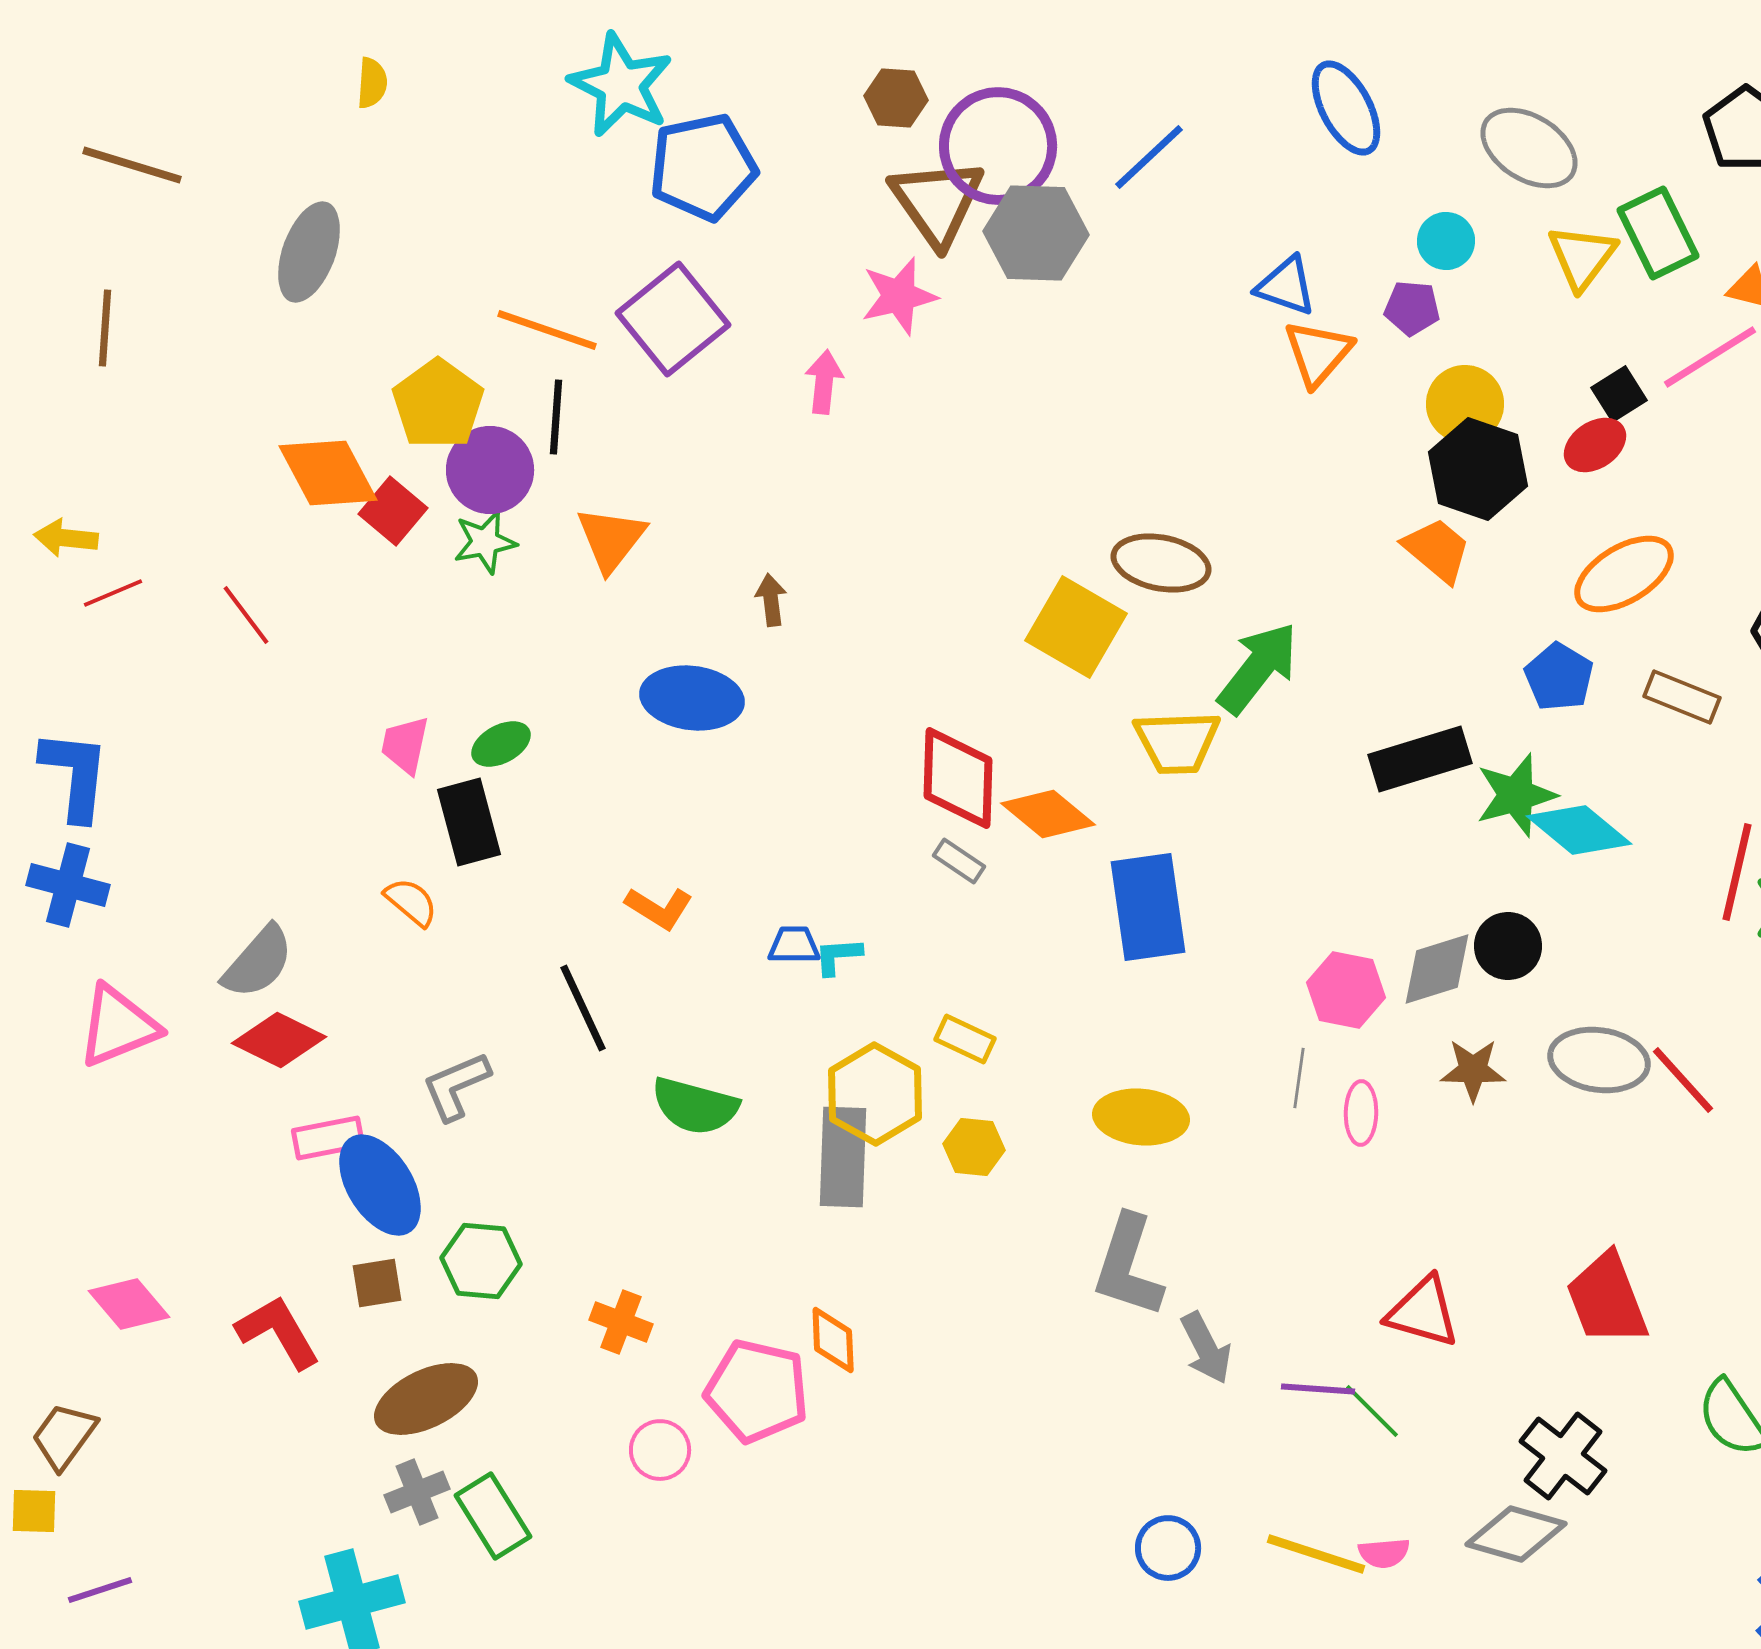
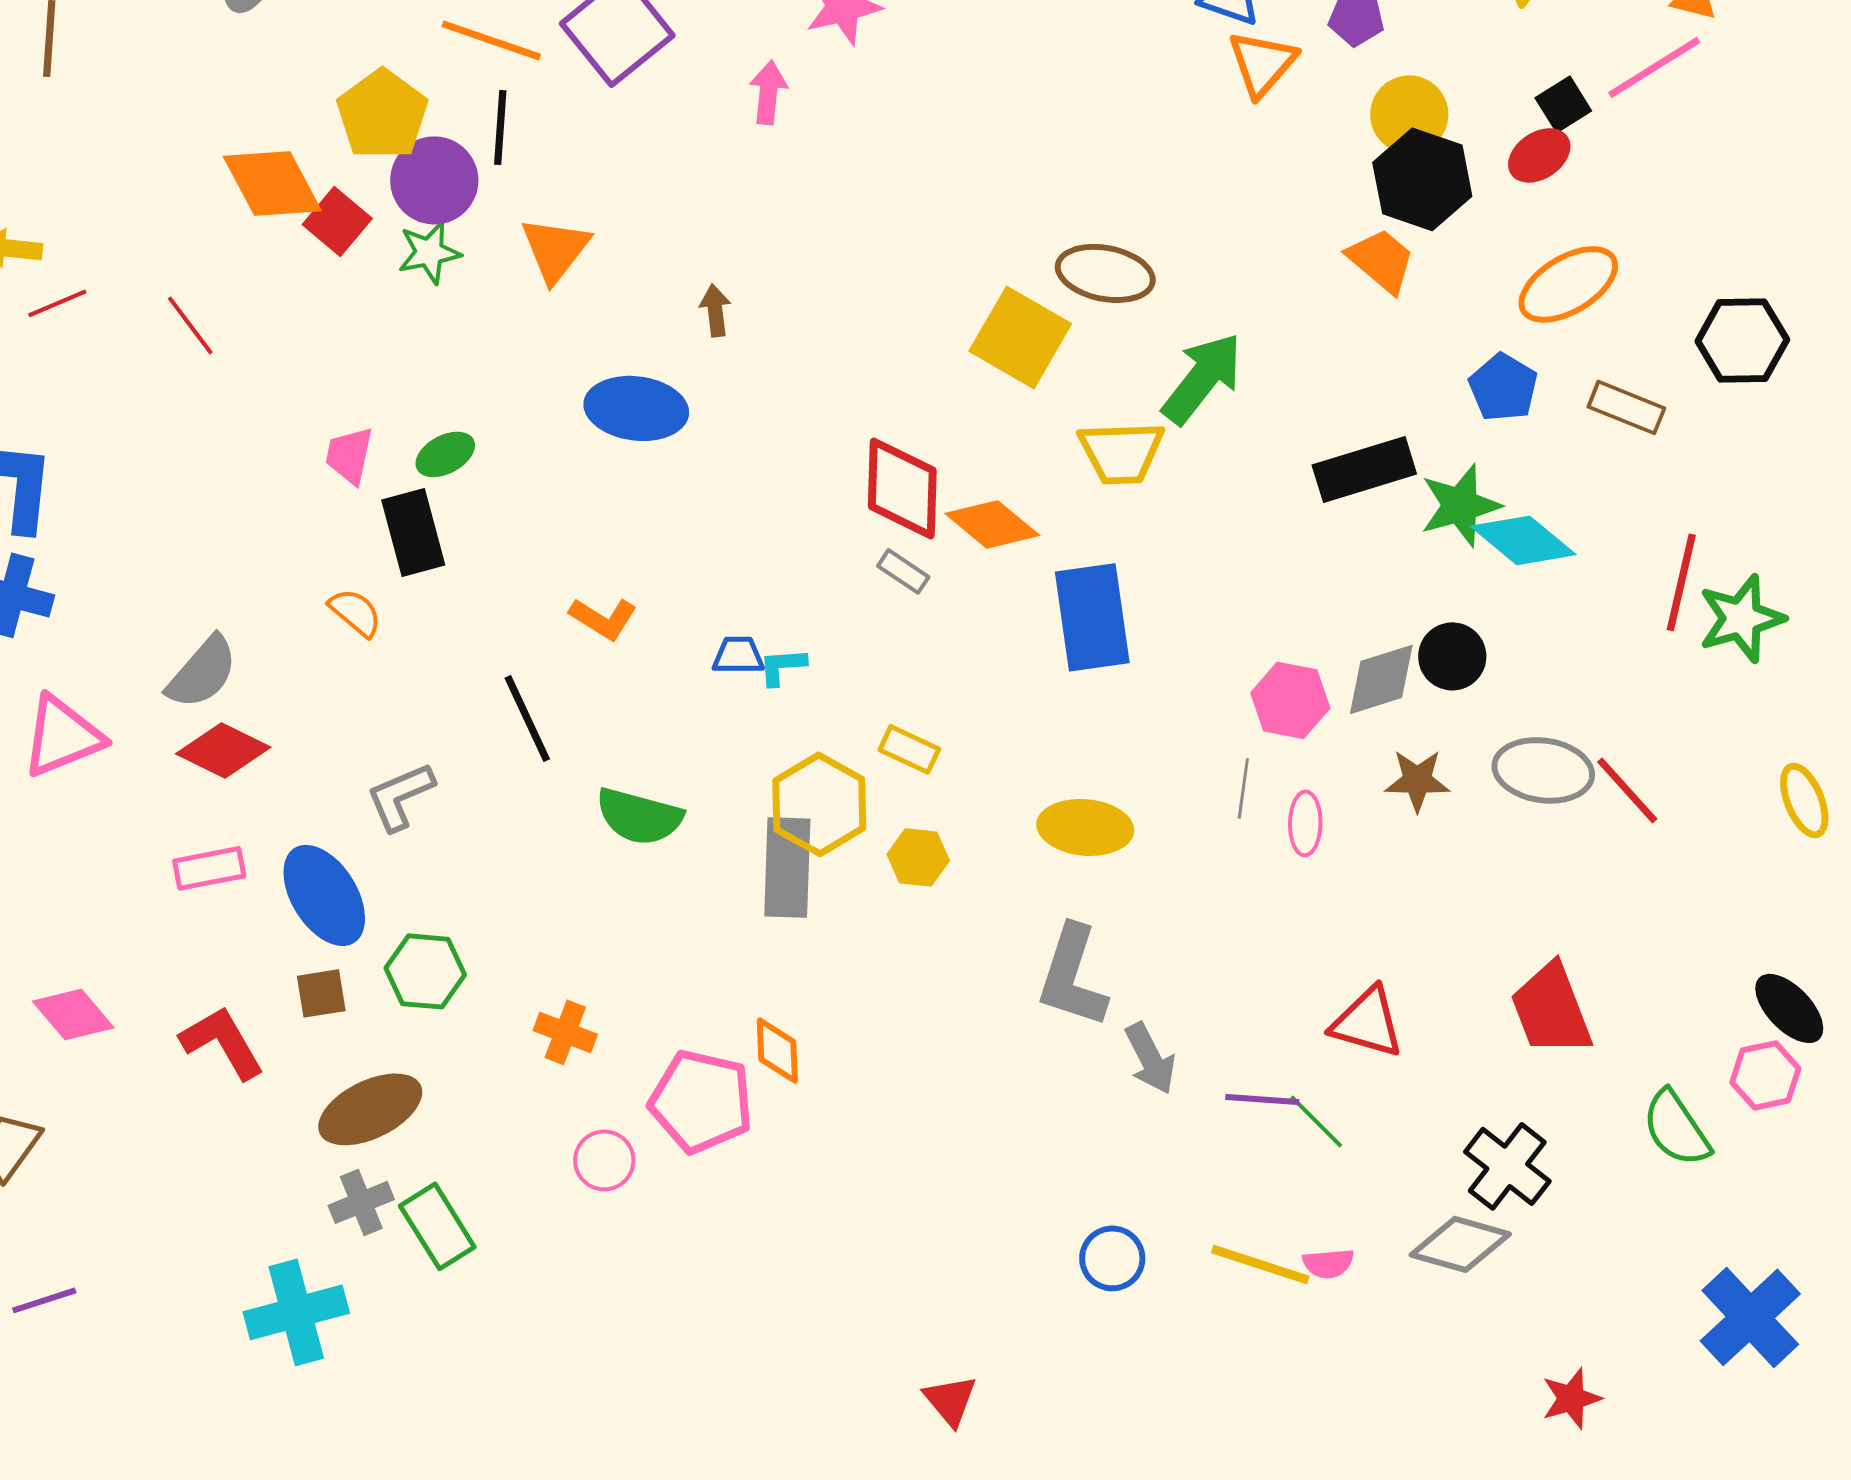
pink rectangle: (328, 1138) -> (209, 868), moved

